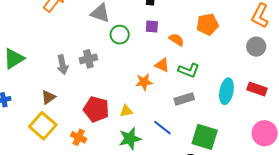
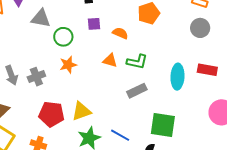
gray cross: (88, 59) -> (36, 77), moved
orange star: (144, 82) -> (68, 65), moved
yellow triangle: (126, 111) -> (81, 111), size x1.5
blue line: (162, 128) -> (120, 135), moved

